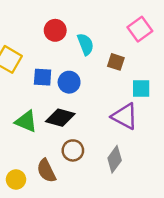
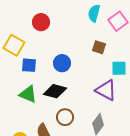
red circle: (55, 30) -> (41, 22), moved
cyan semicircle: (86, 44) -> (94, 13), moved, turned -144
blue square: (43, 77) -> (29, 65), moved

